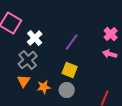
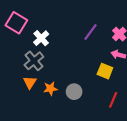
purple line: (72, 42) -> (91, 32), moved
yellow square: (70, 70) -> (105, 71), moved

